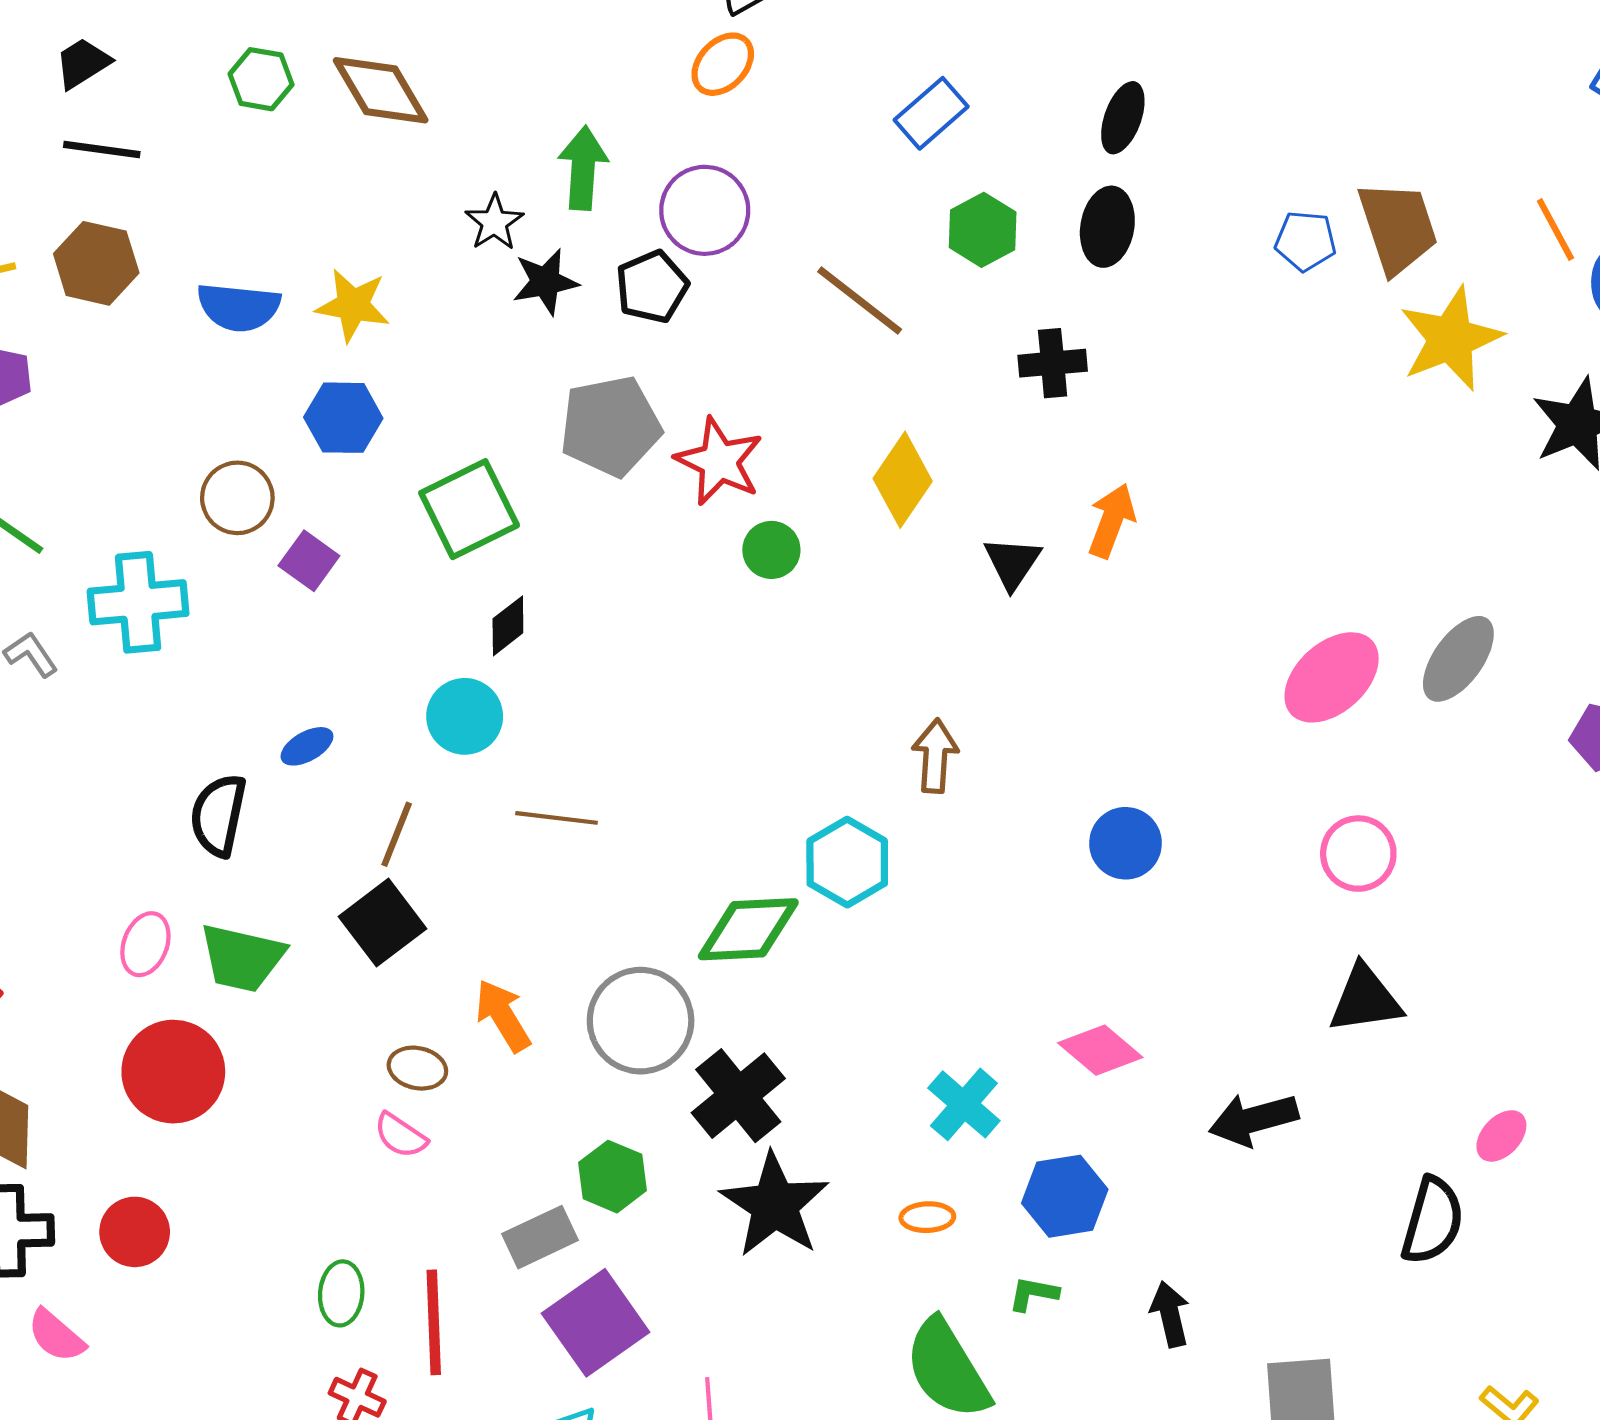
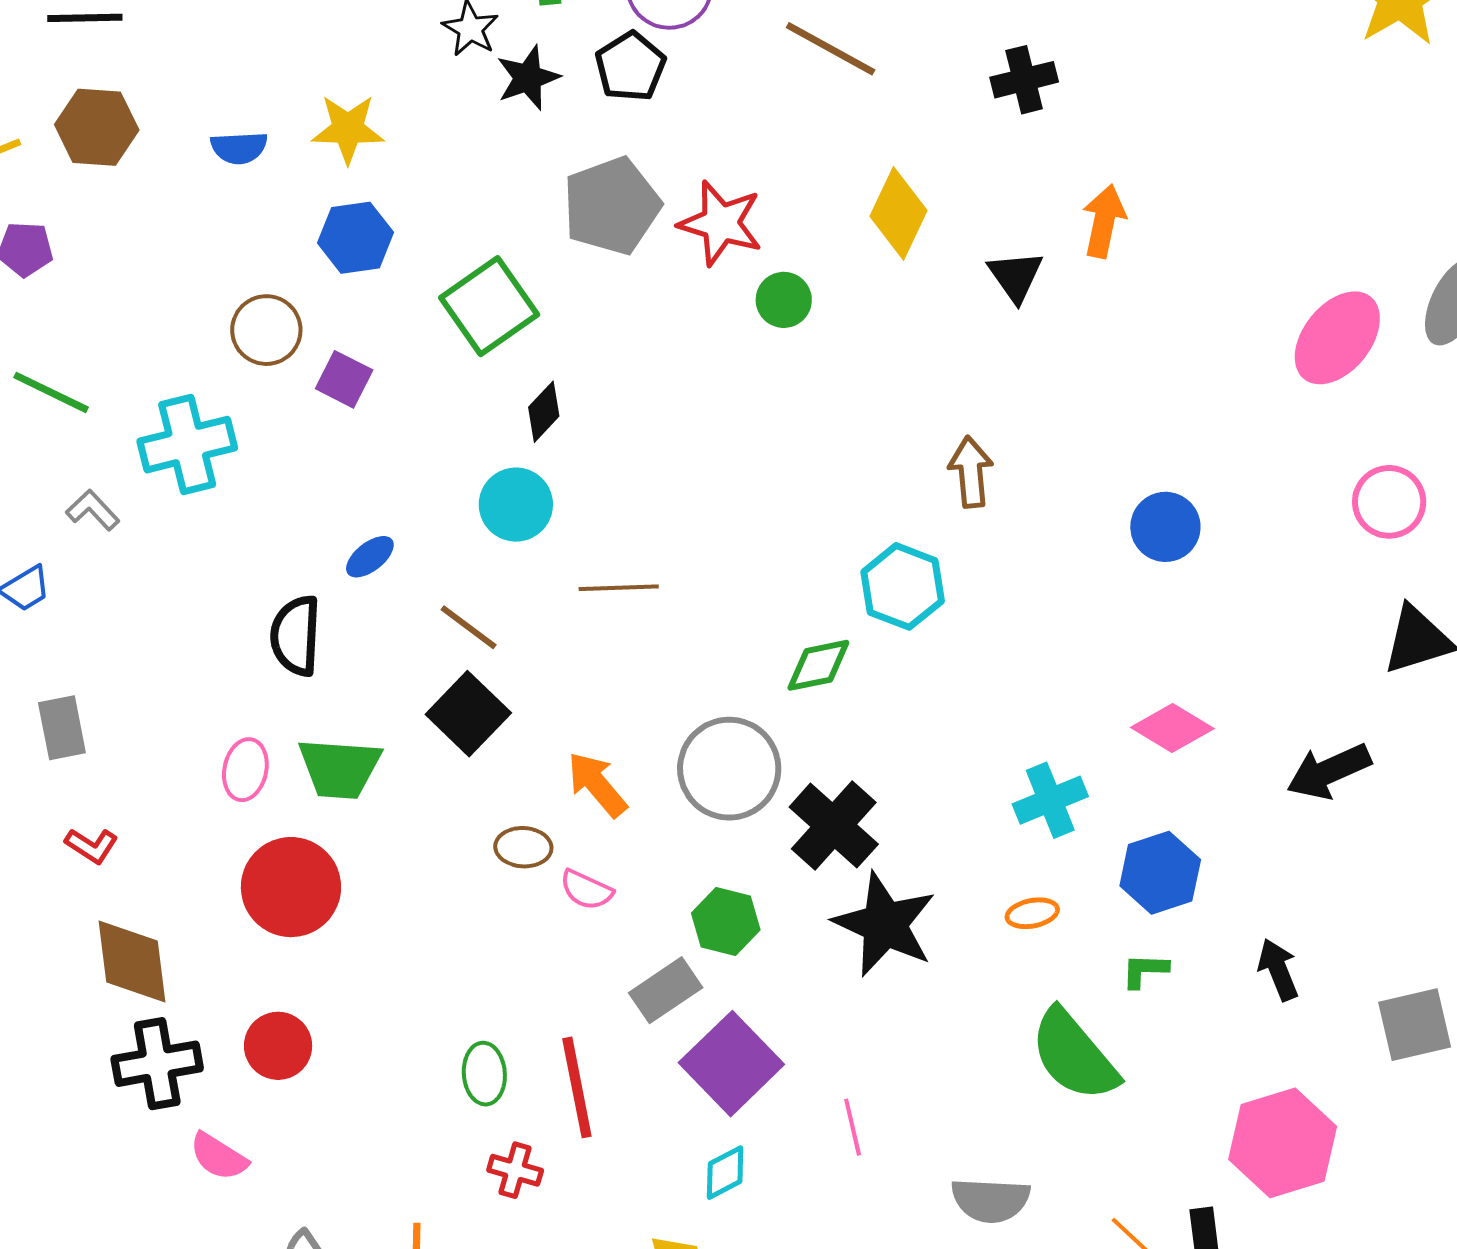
blue semicircle: (239, 307) -> (239, 148), size x0.7
brown line: (397, 834) -> (469, 627), turned -66
green diamond: (748, 929) -> (818, 665), size x0.7
cyan cross: (964, 1104) -> (1050, 800), turned 36
pink semicircle: (400, 1135) -> (586, 890), moved

